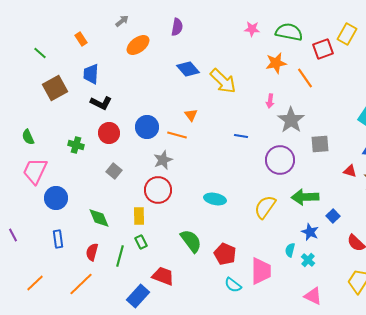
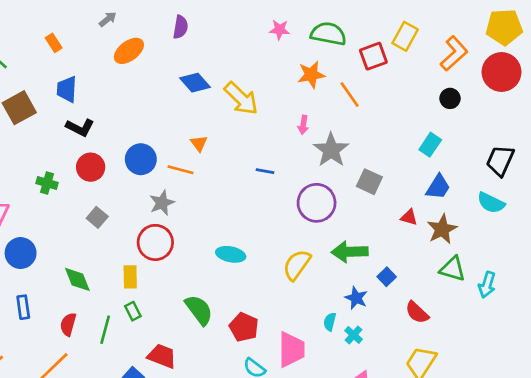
gray square: (320, 144) -> (369, 182), turned 30

